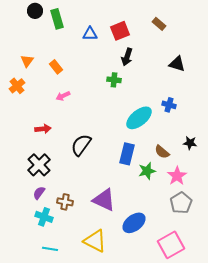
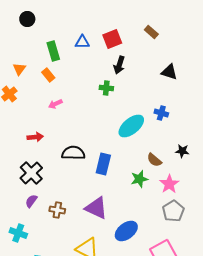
green rectangle: (57, 19) -> (53, 51), moved
black semicircle: (81, 145) -> (73, 153), turned 55
blue rectangle: (127, 154) -> (103, 164), moved
cyan cross: (44, 217) -> (18, 233), moved

